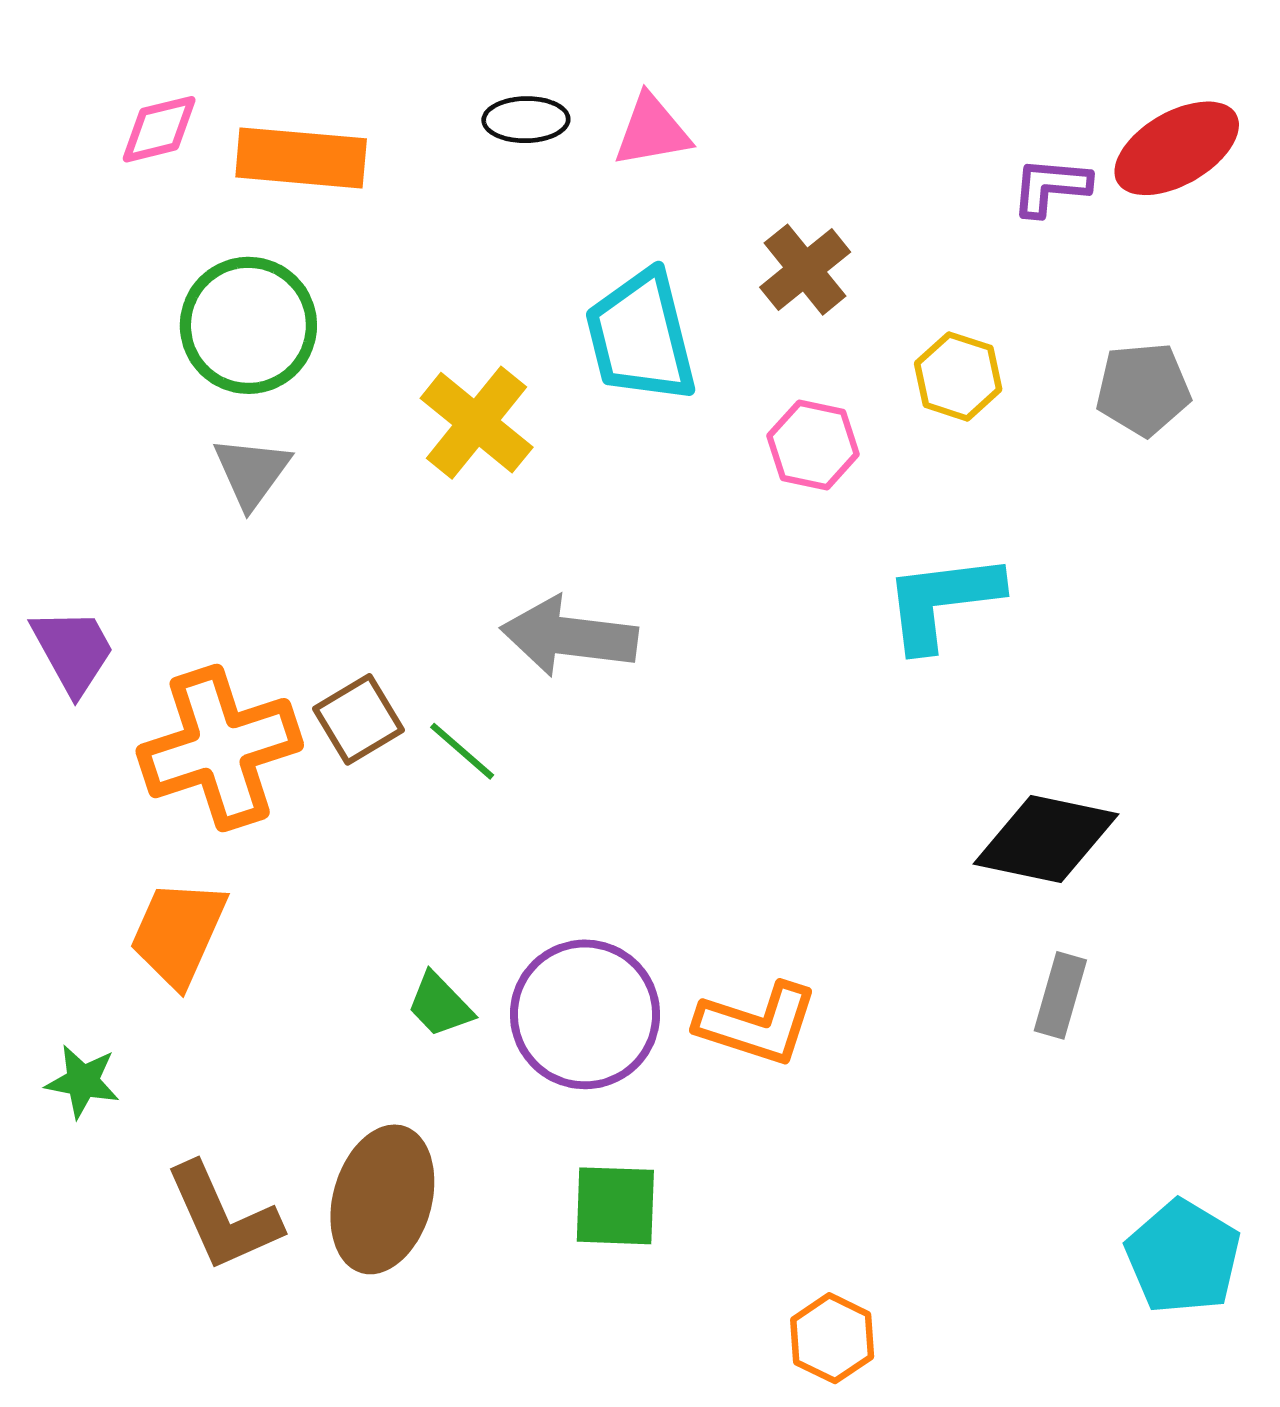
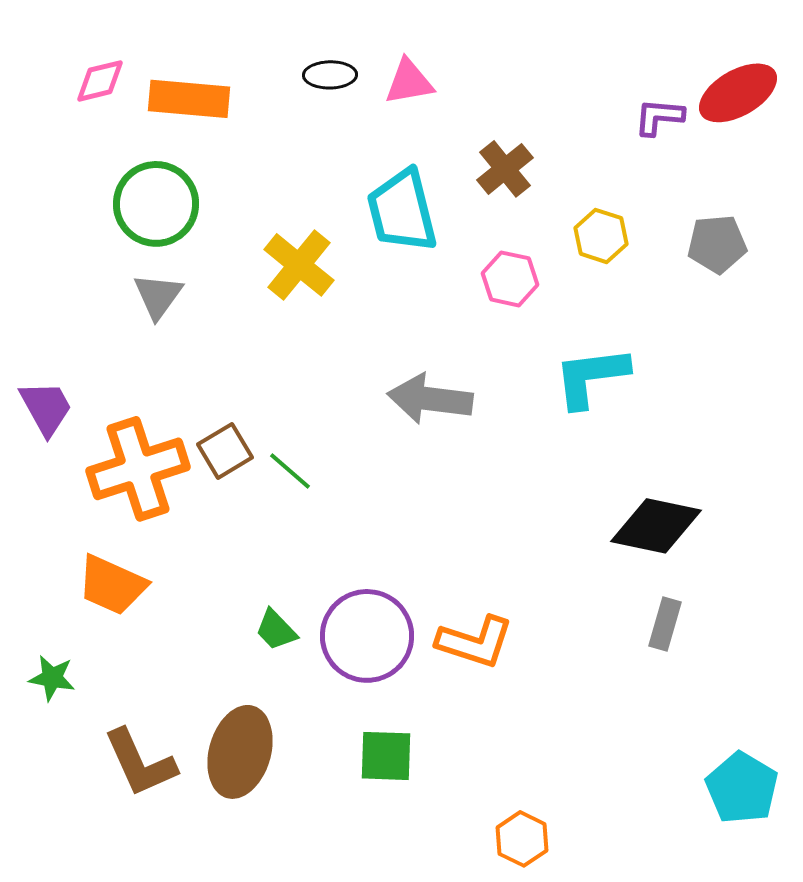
gray arrow: (569, 636) -> (430, 399), moved
orange trapezoid: (178, 933) -> (112, 585), turned -90

